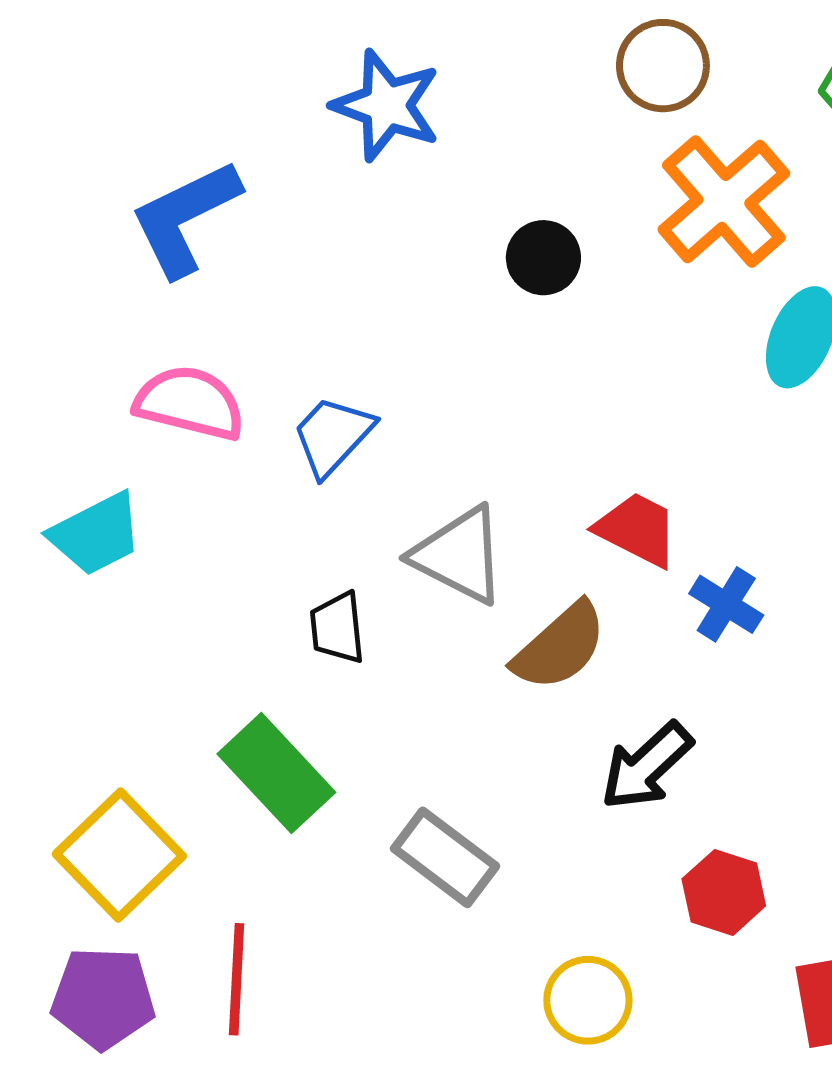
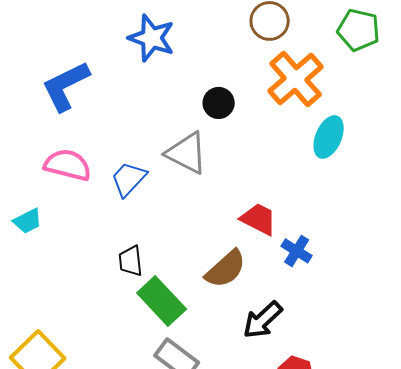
cyan trapezoid: (96, 534) -> (28, 221), size x0.7
gray triangle: (459, 555) -> (187, 153), moved
green rectangle: (276, 773) -> (162, 301), moved

